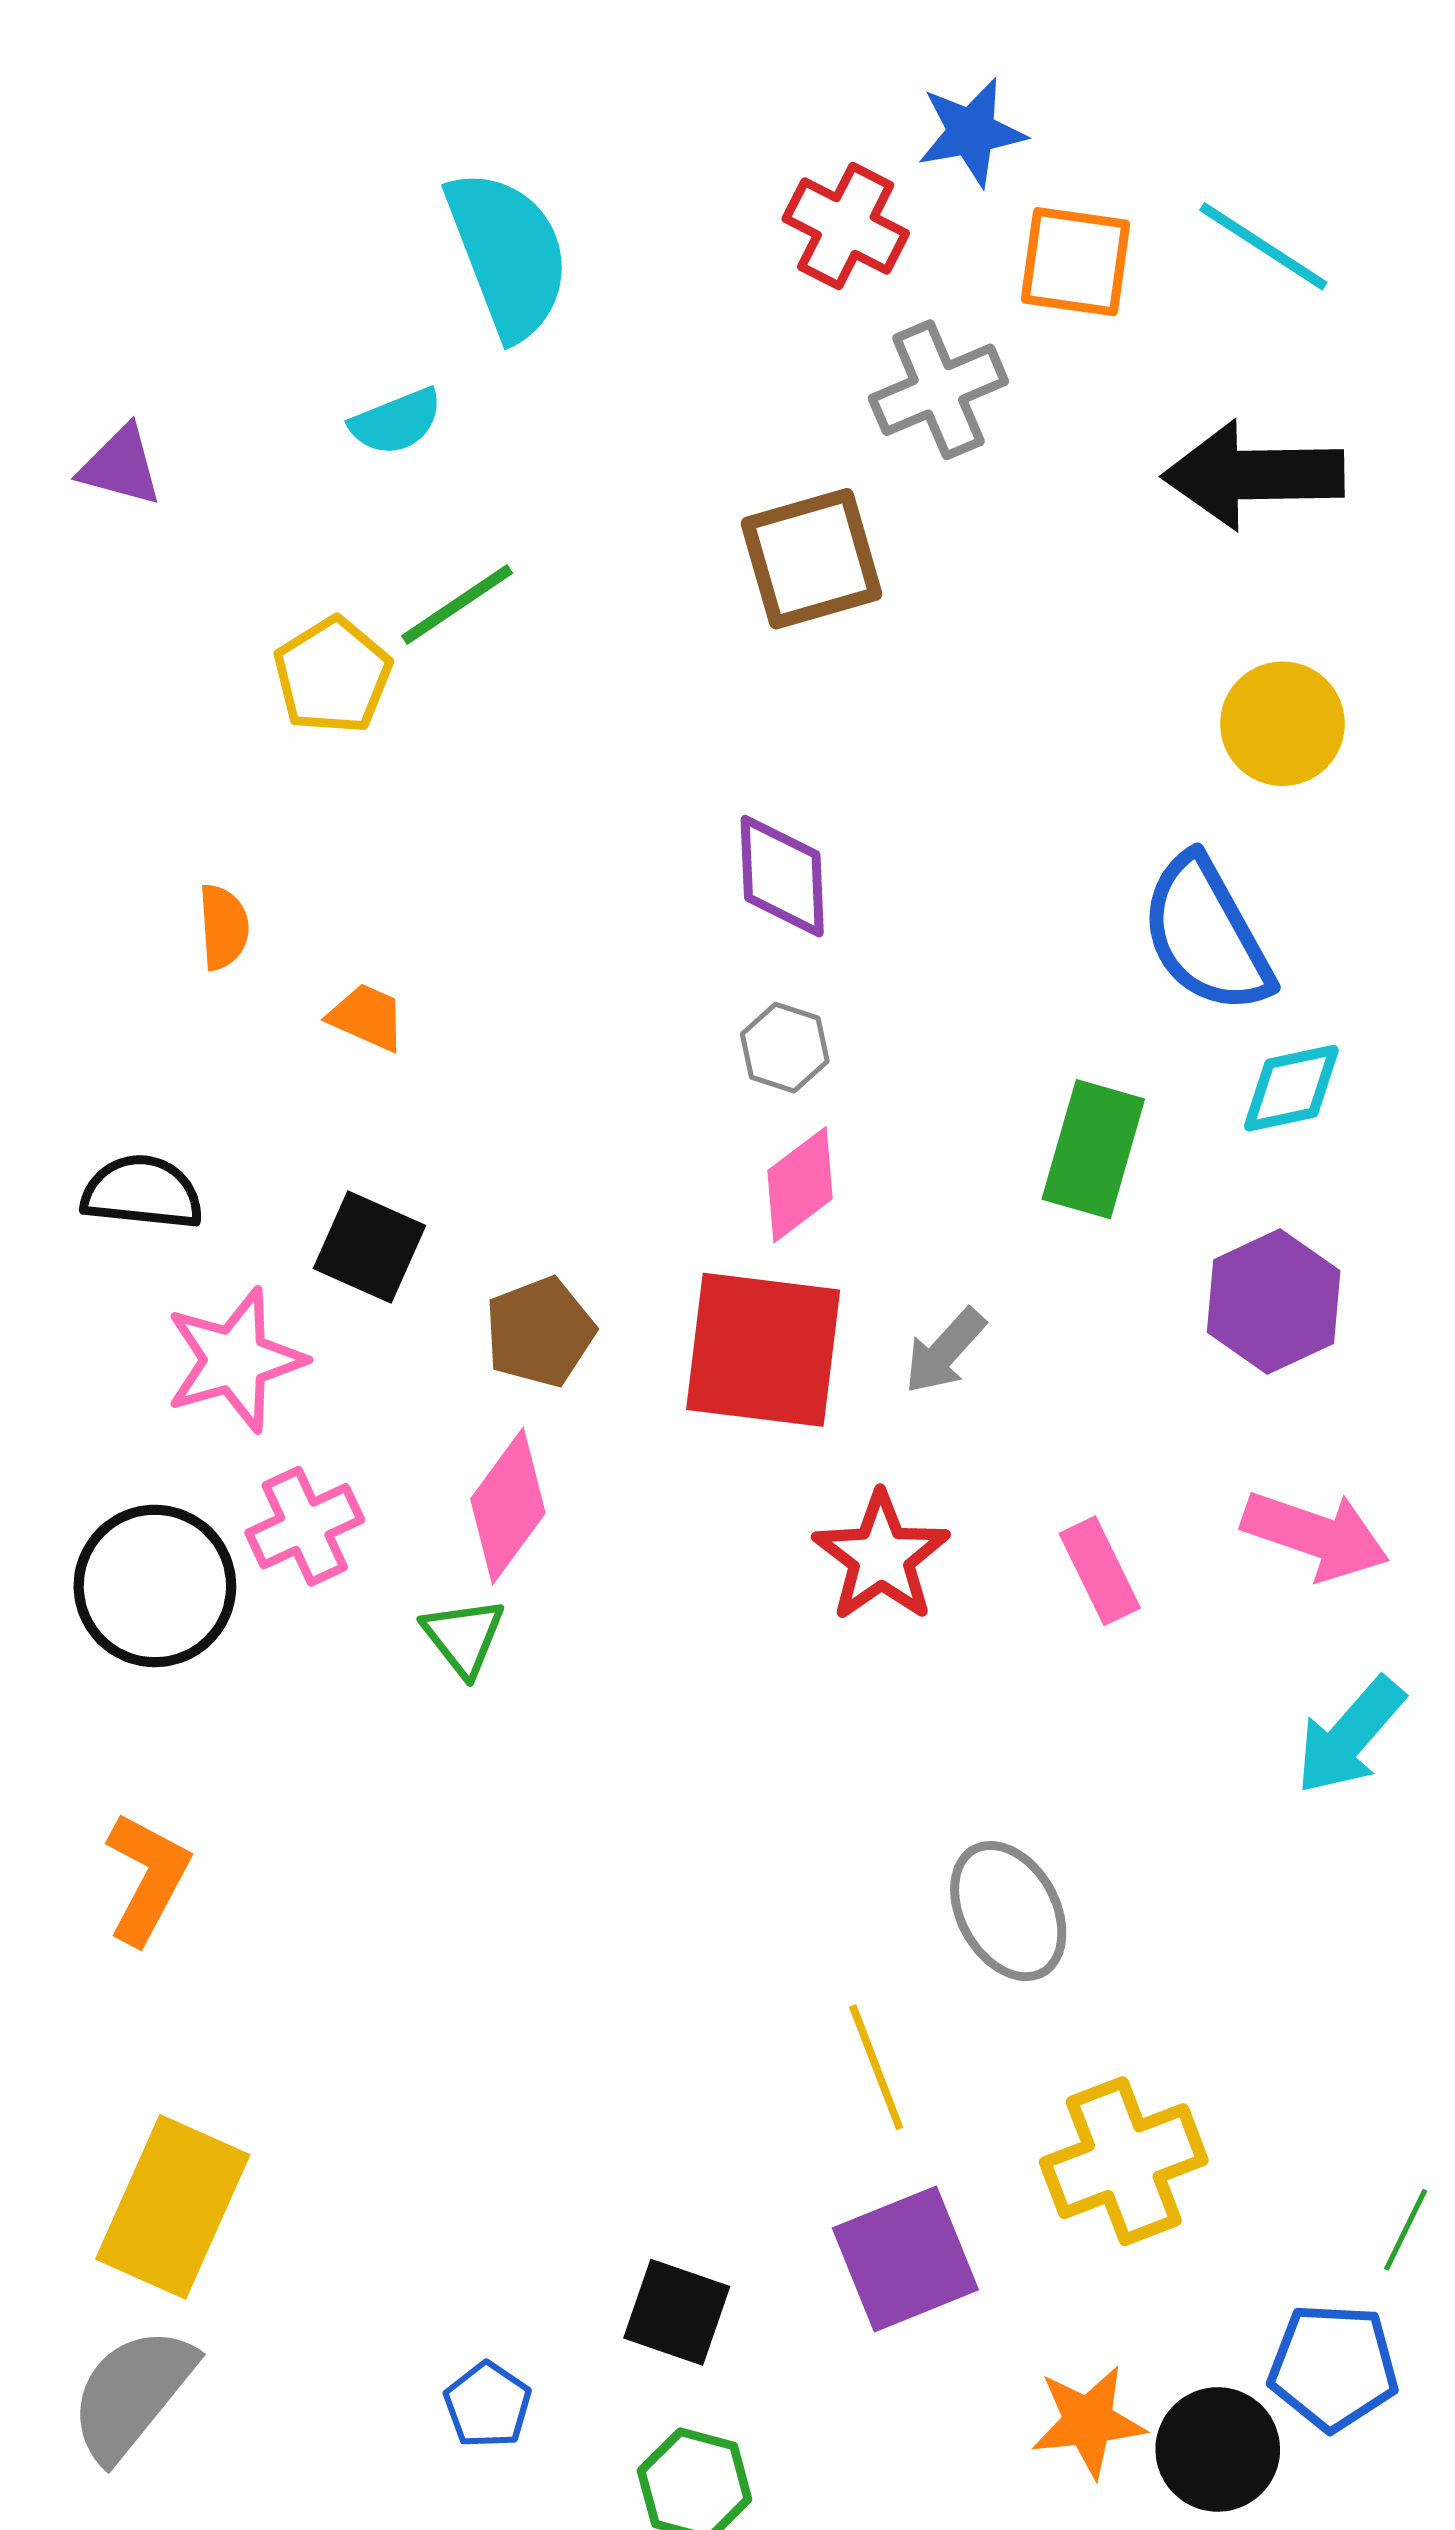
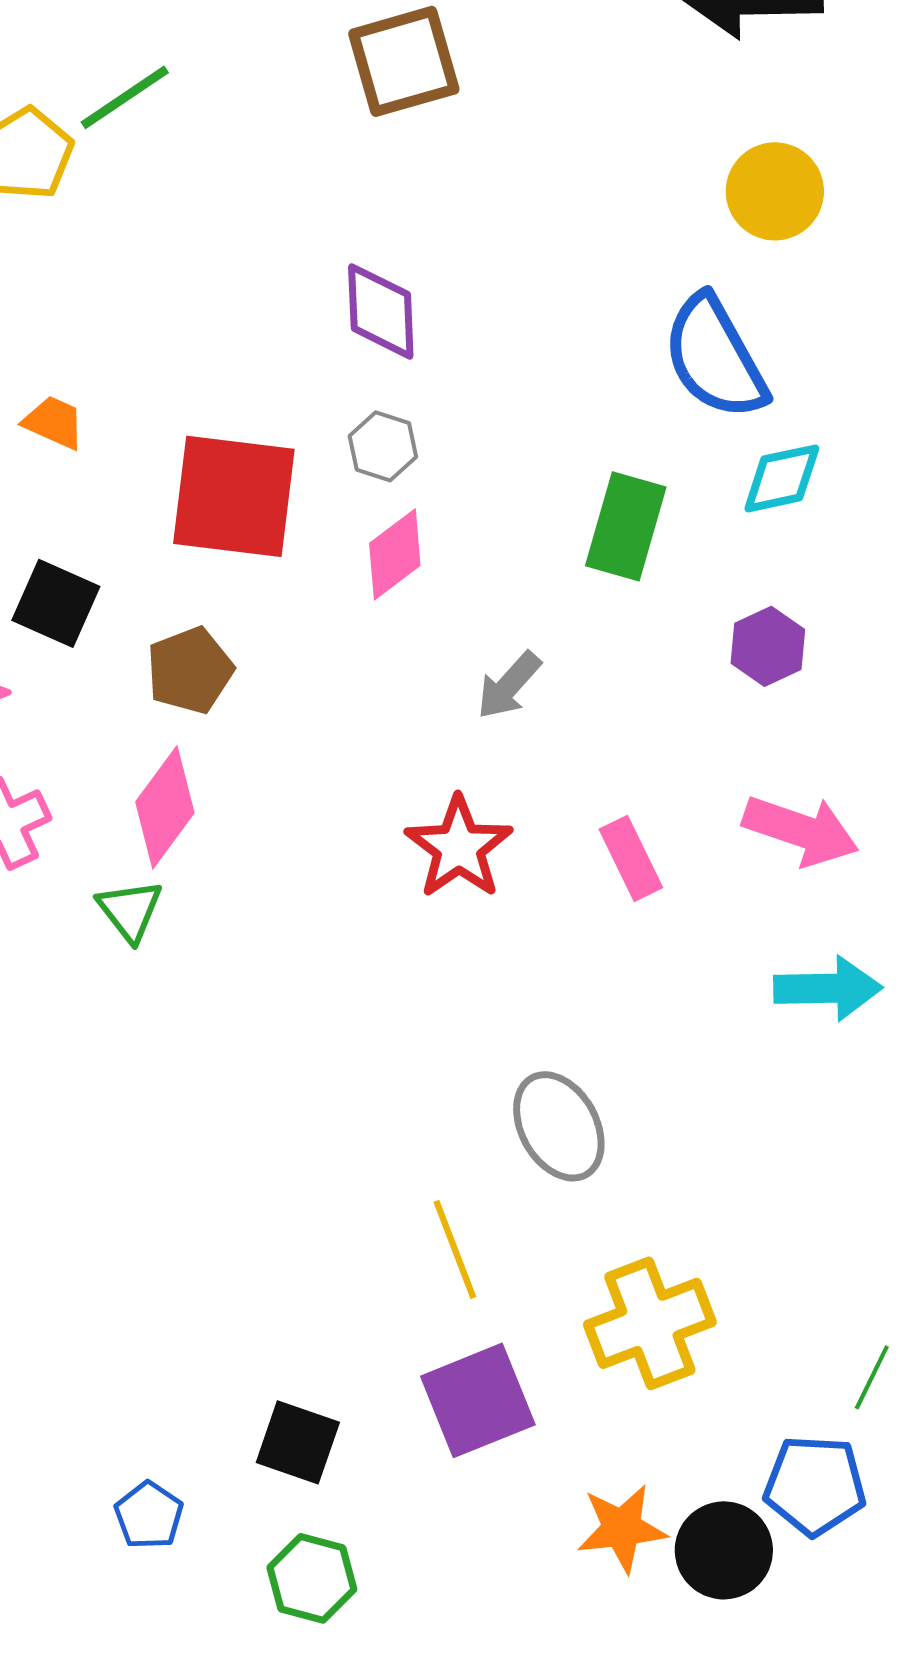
purple hexagon: (1274, 1302) -> (768, 646), size x0.7
red square: (763, 1350) -> (234, 496), moved
cyan arrow: (1350, 1736) -> (828, 988), turned -132

